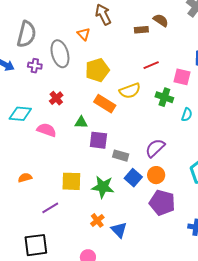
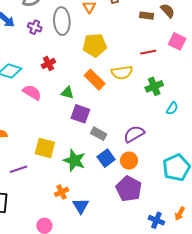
pink square: (182, 77) -> (177, 41), moved
green cross: (164, 97) -> (154, 86), turned 36

